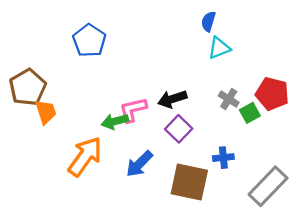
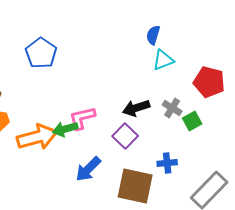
red pentagon: (272, 94) -> (209, 82), moved
black arrow: (172, 99) -> (136, 108), moved
orange arrow: (85, 156) -> (37, 137), moved, turned 39

